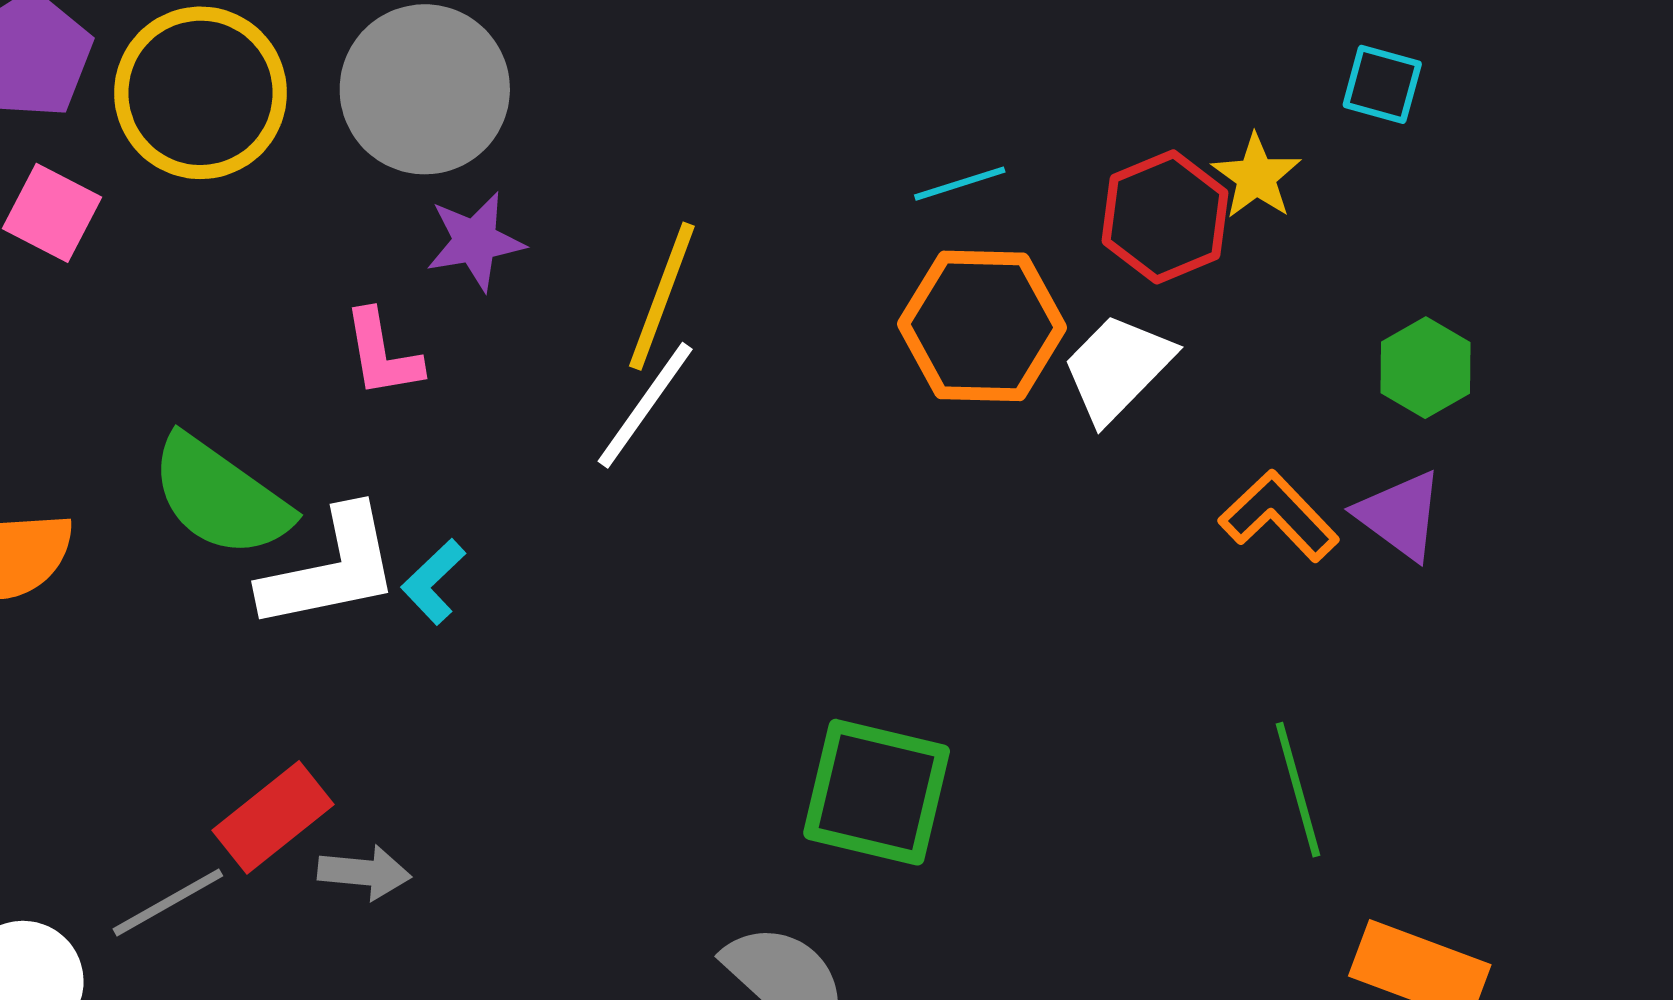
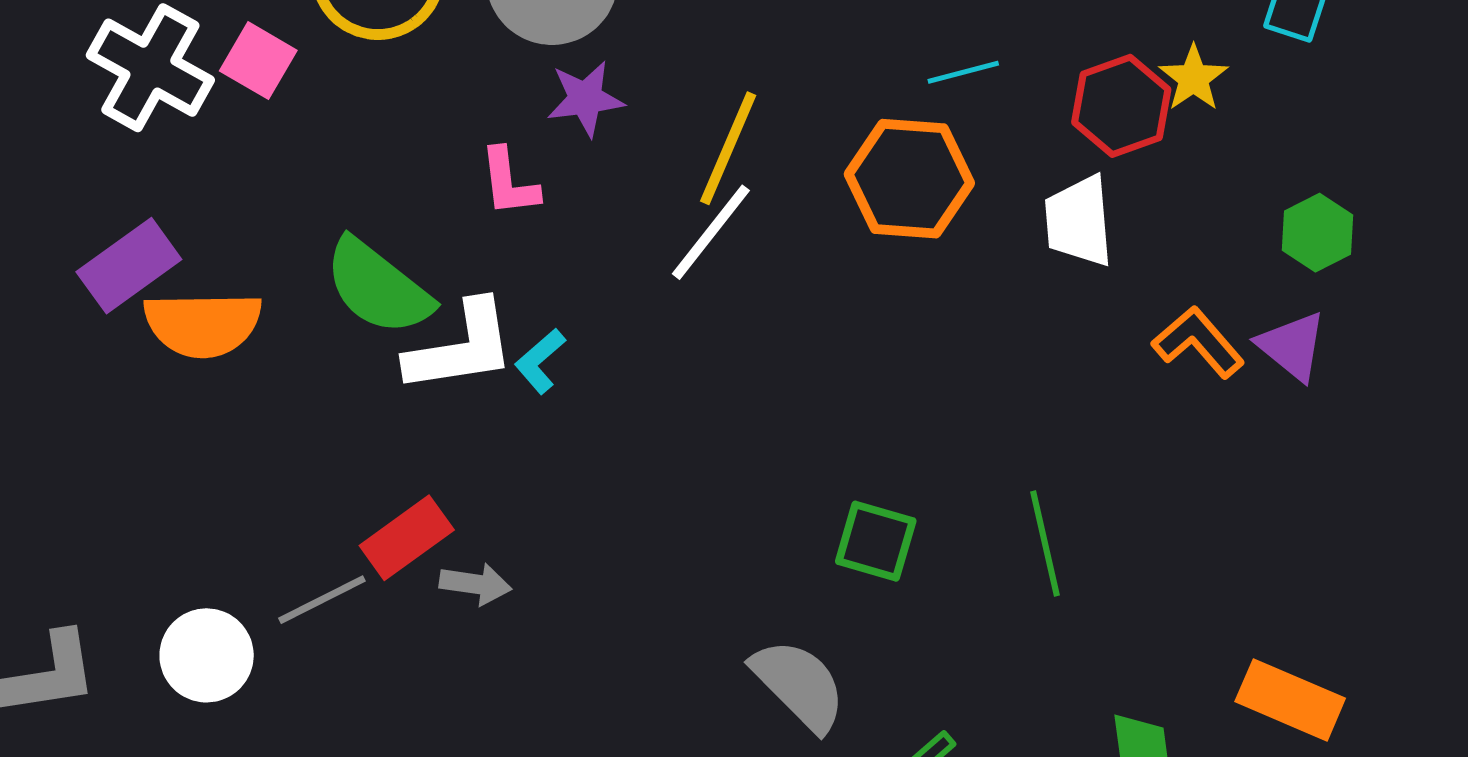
orange hexagon: (982, 326) -> (909, 179), moved
white trapezoid: (1118, 368) -> (1079, 221), turned -52
green line: (1298, 790) -> (1045, 544), moved
green square: (877, 792) -> (876, 541), size x0.7

